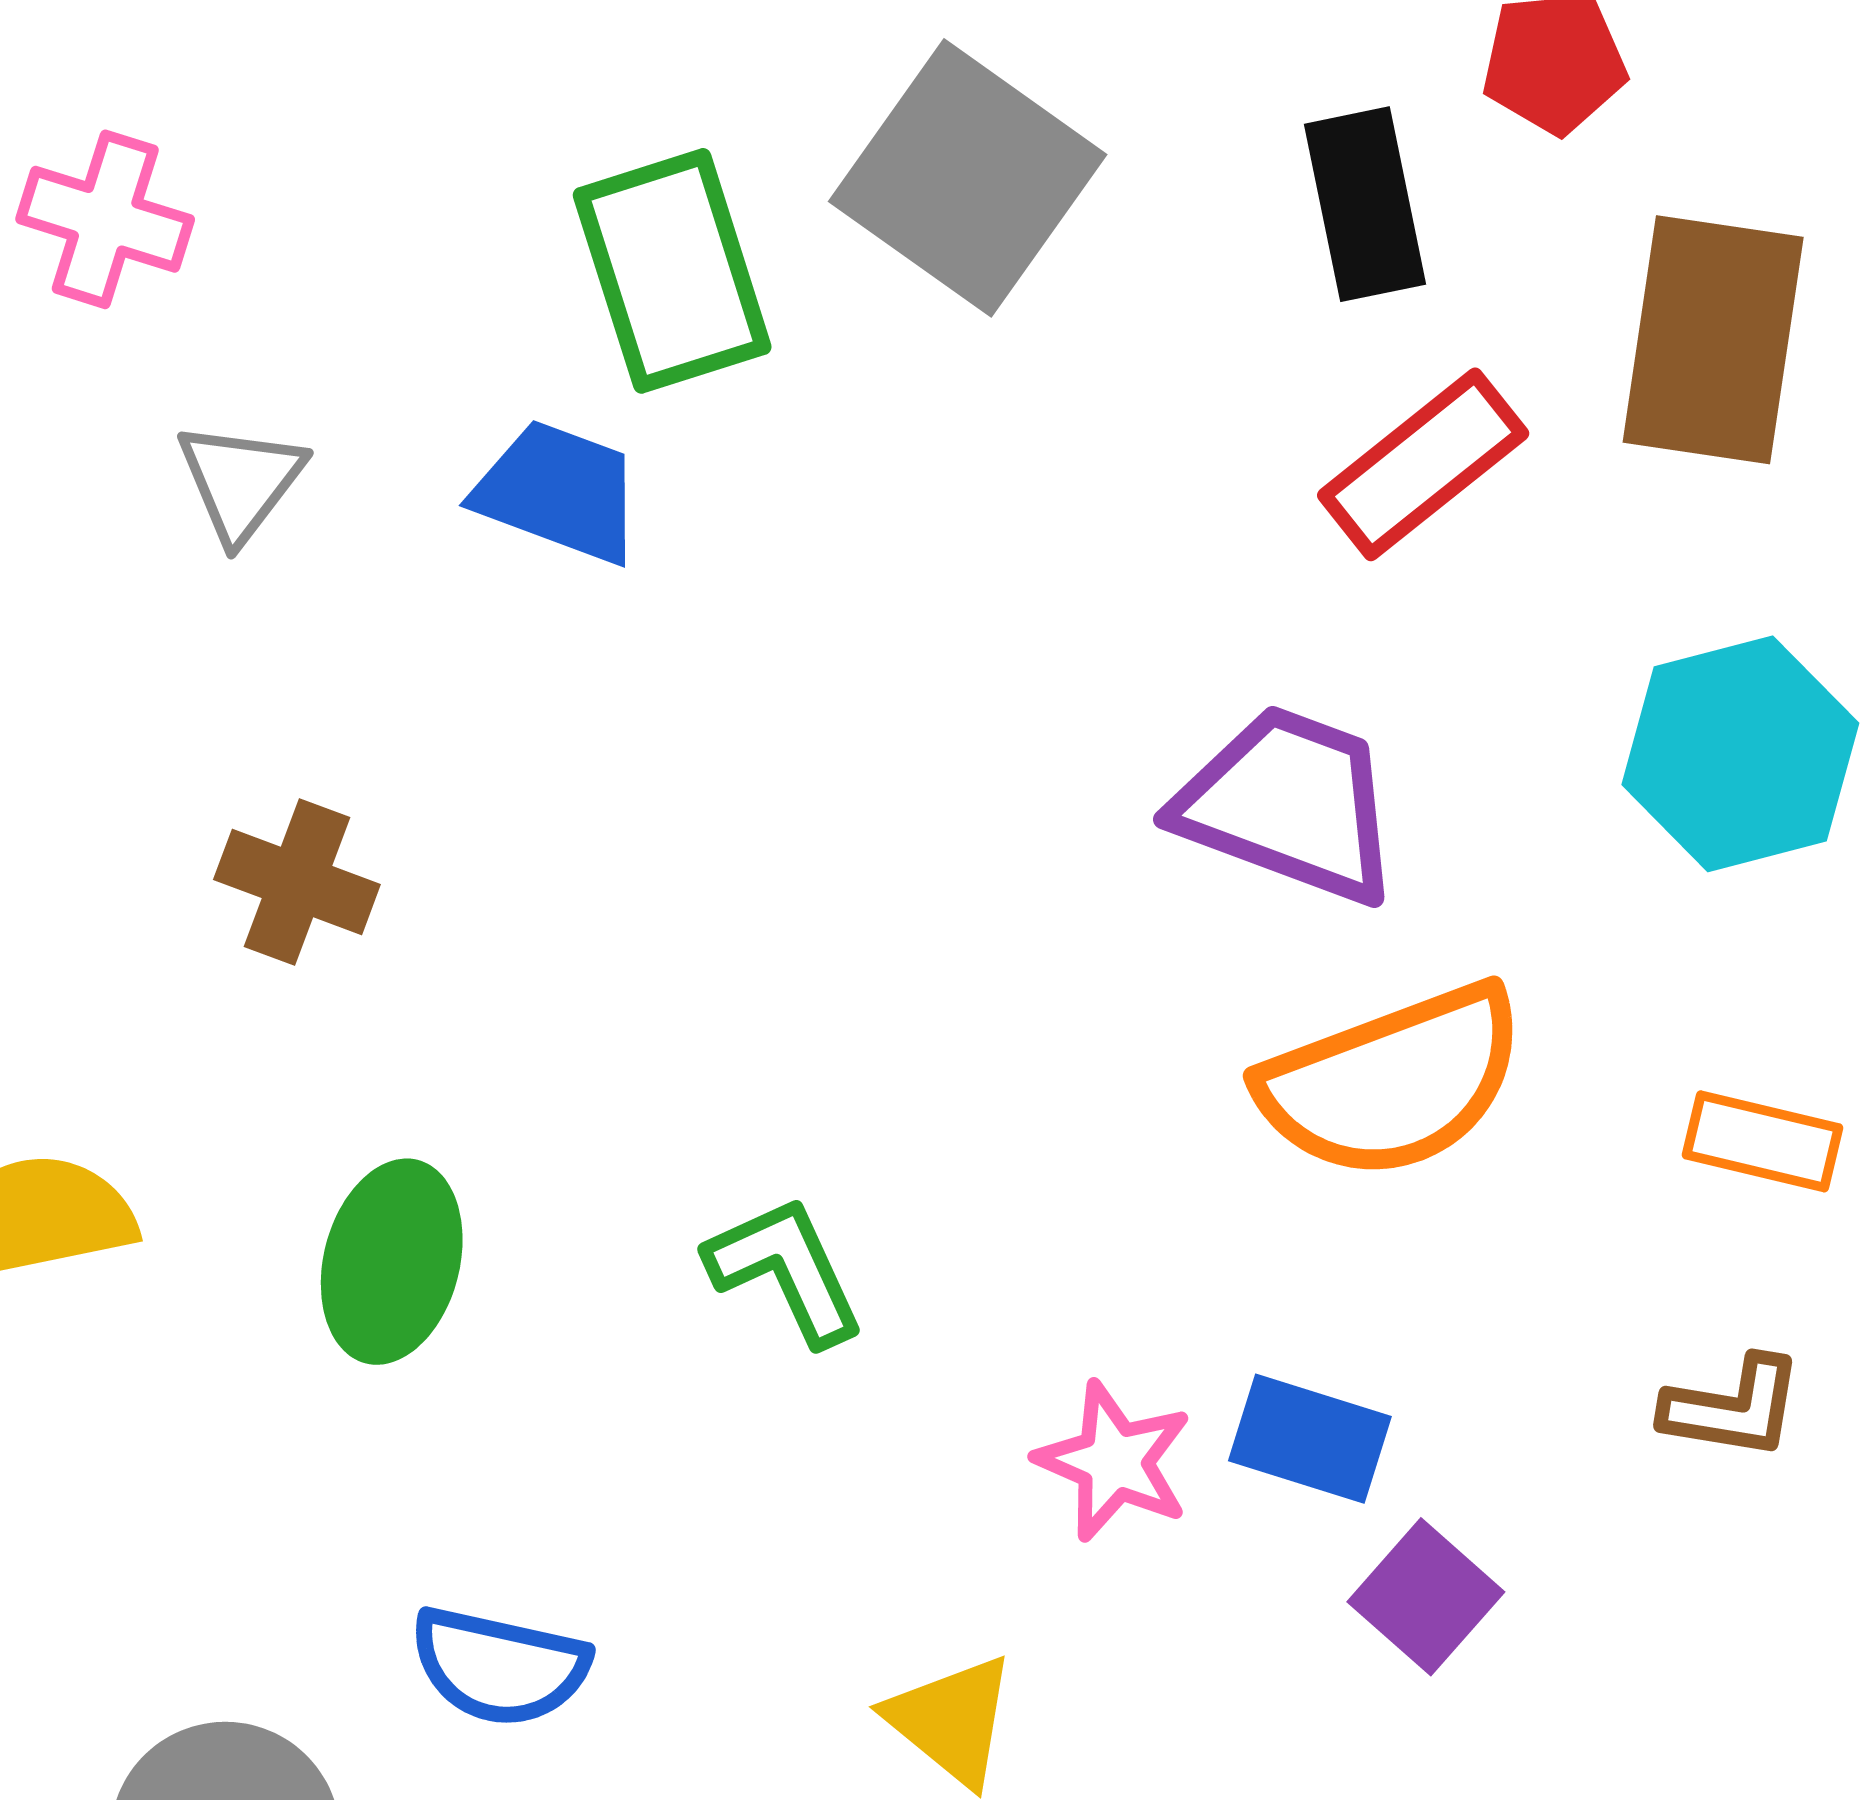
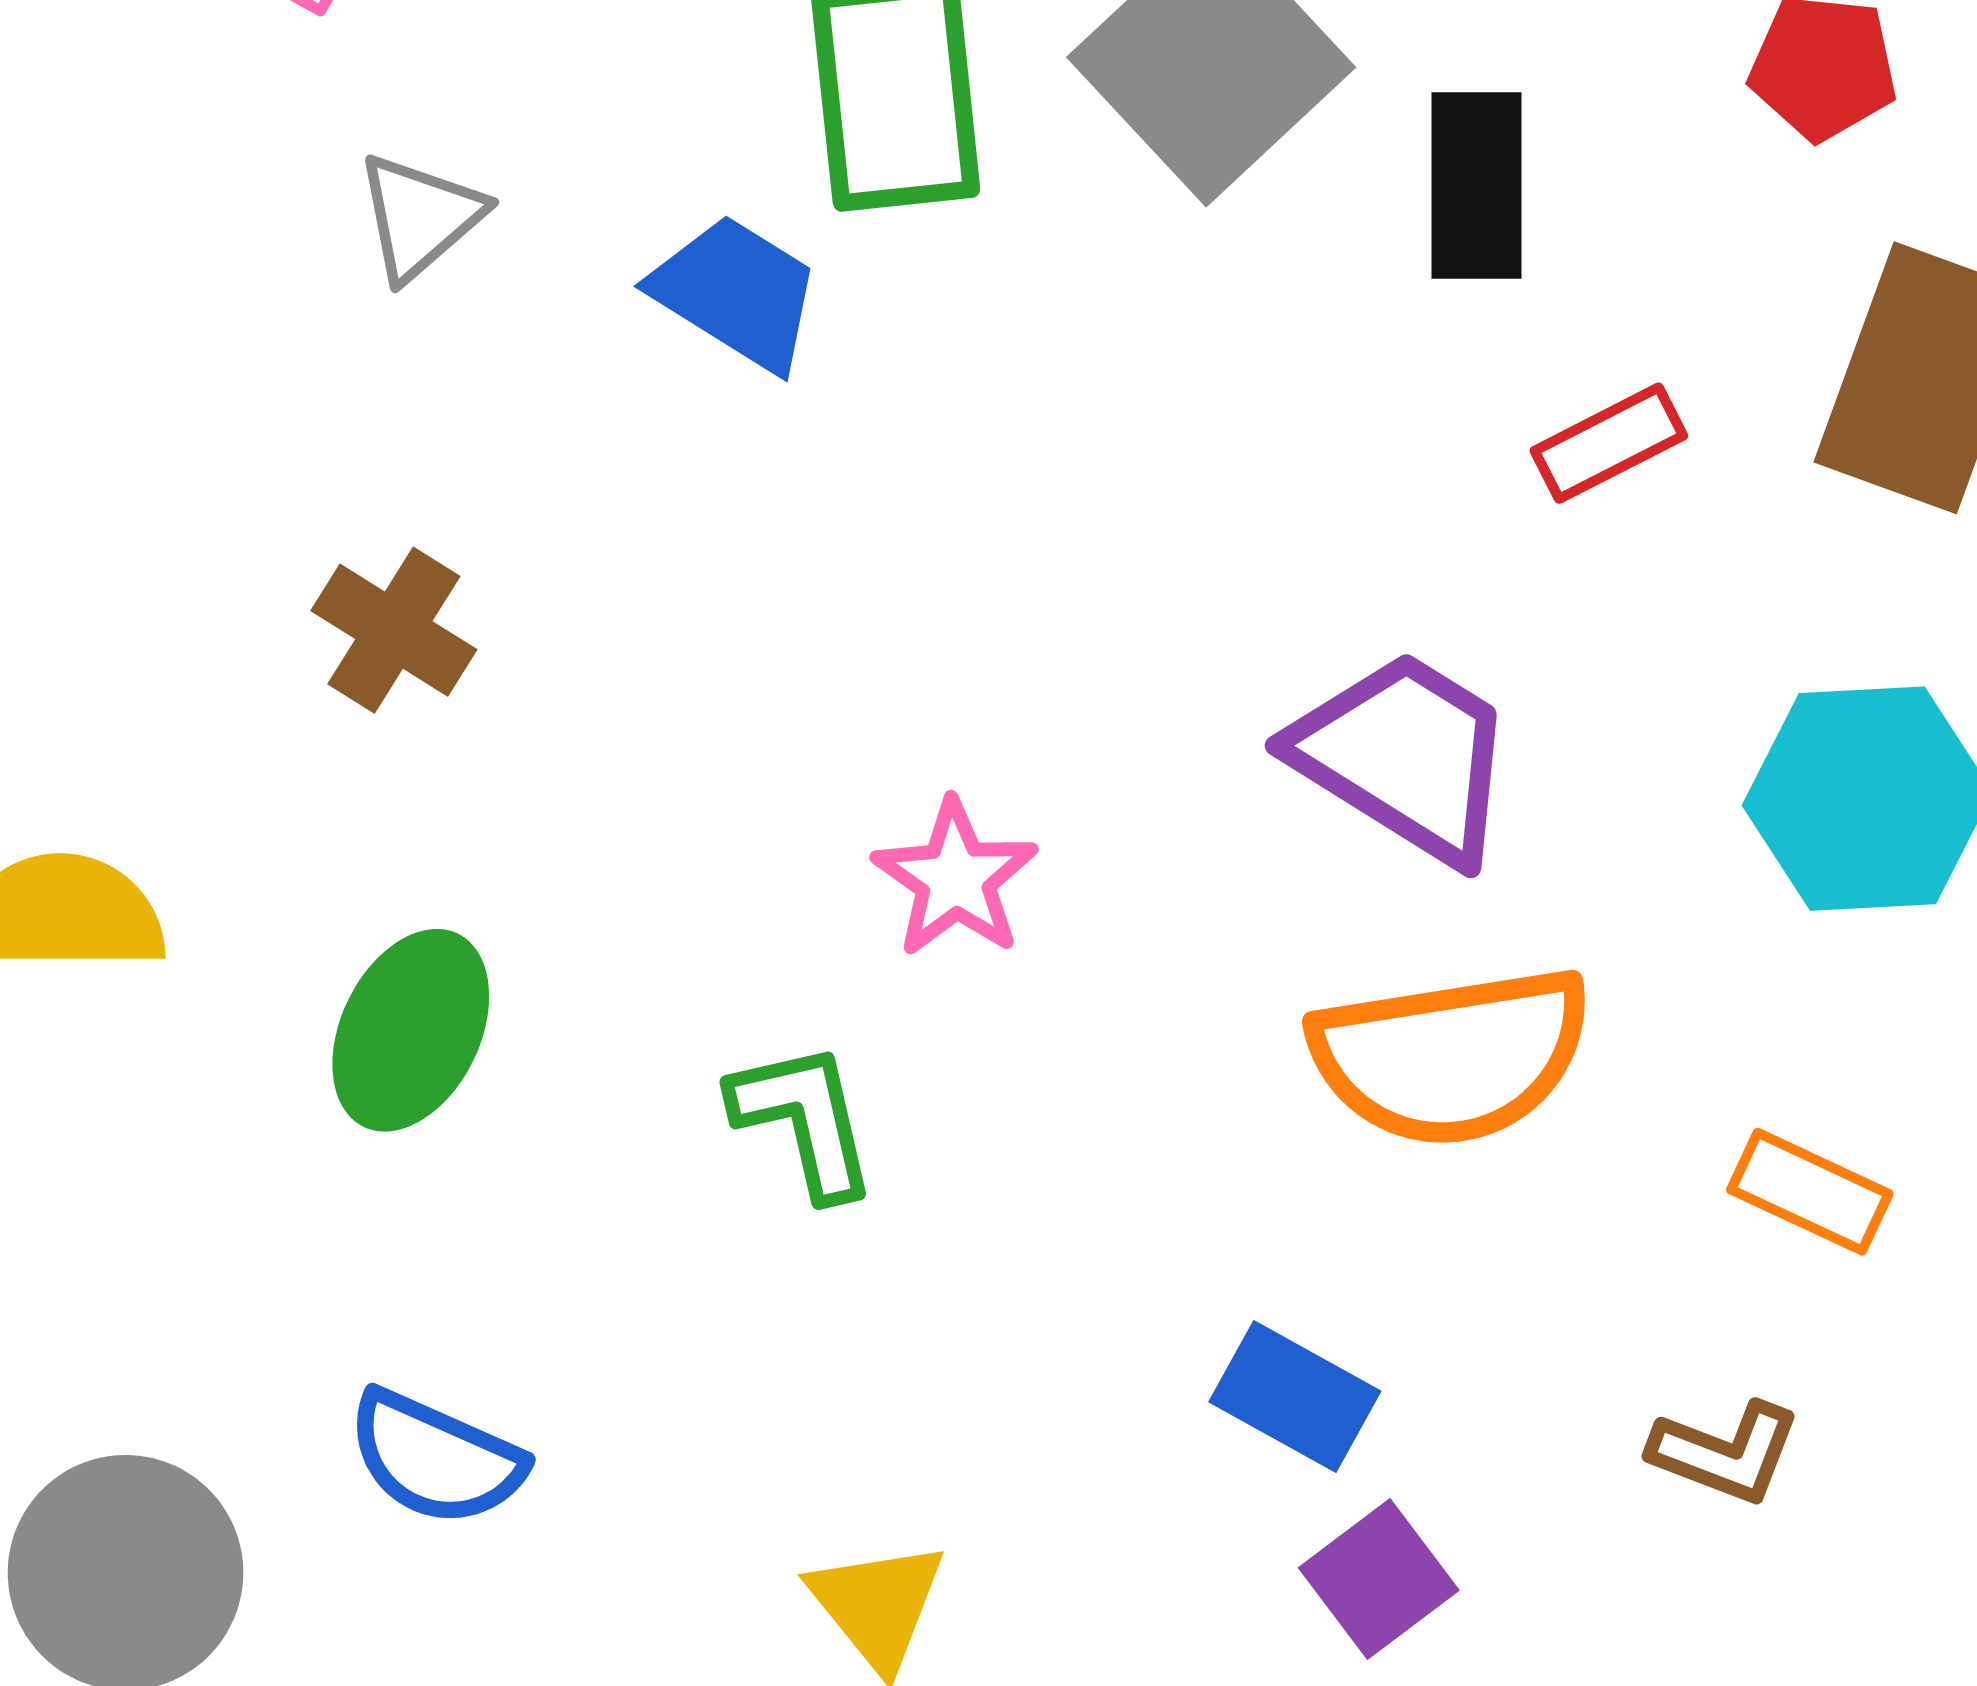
black rectangle: (1365, 204) -> (1477, 186), moved
red rectangle: (1423, 464) -> (1609, 443), size x0.7
pink star: (1114, 1461) -> (955, 878), moved

